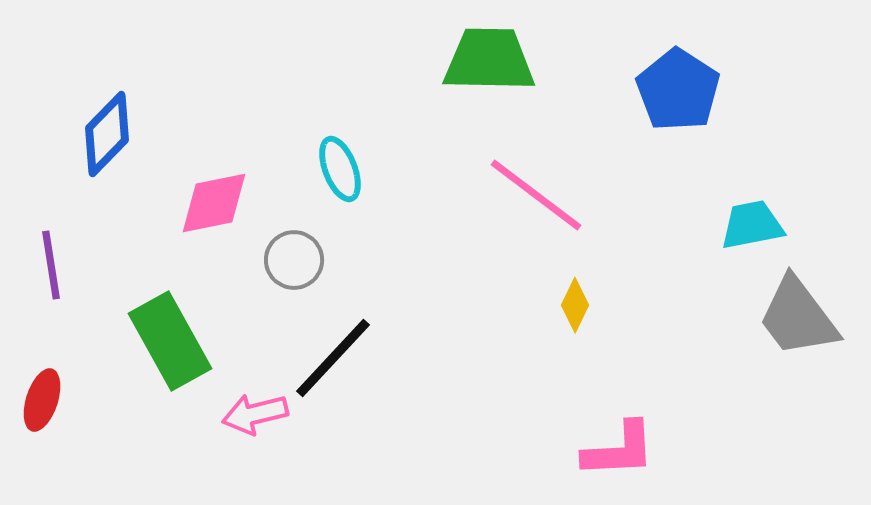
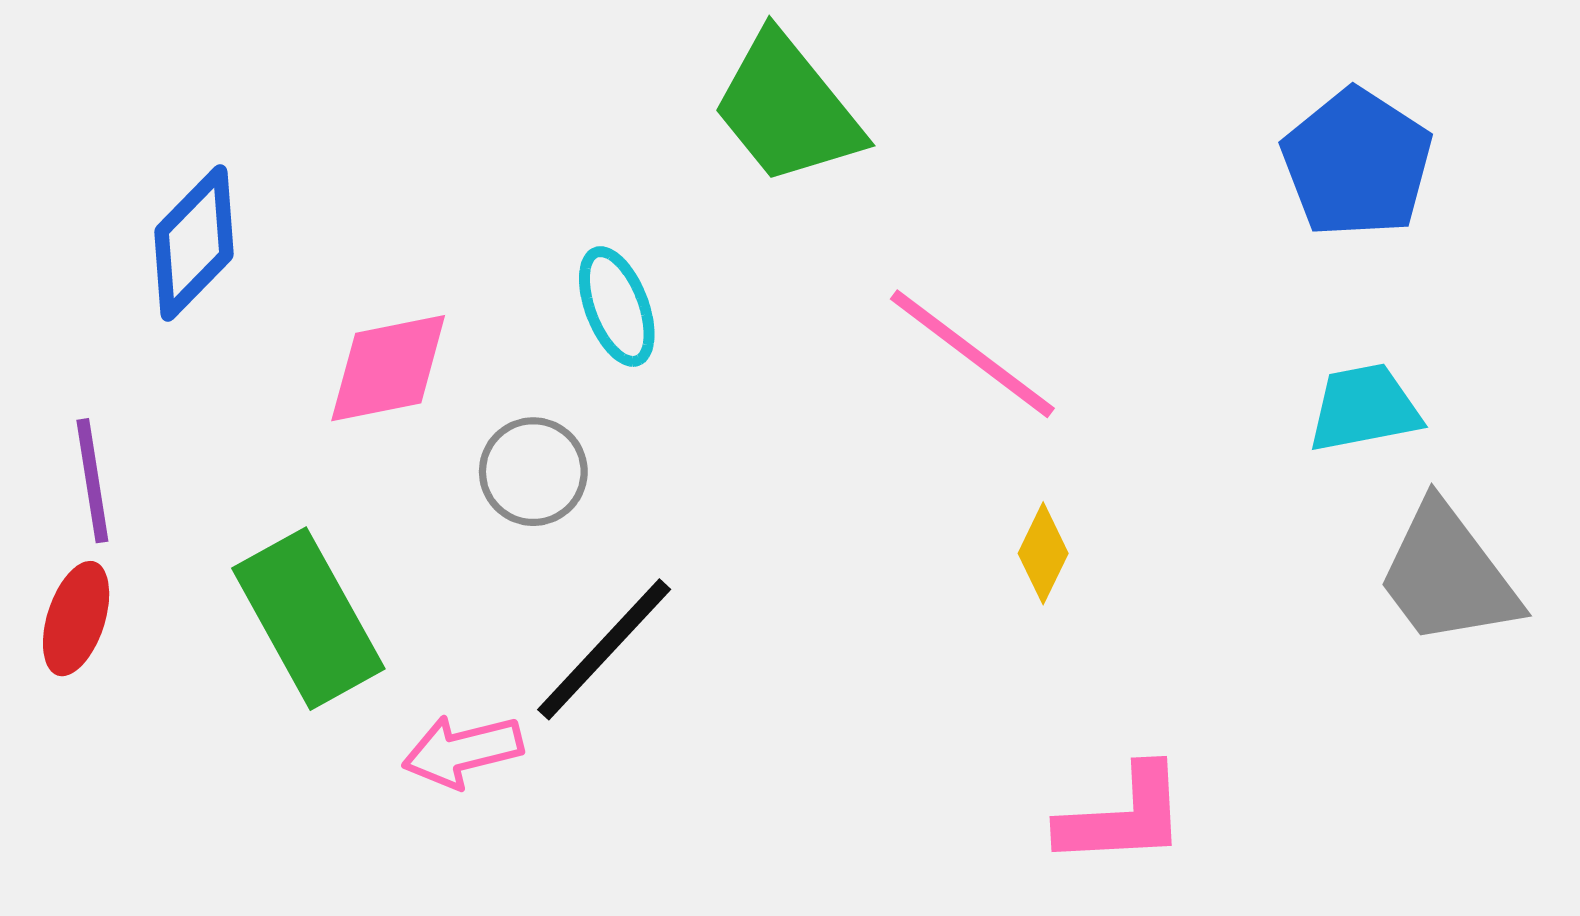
green trapezoid: (489, 60) -> (787, 109), moved, turned -130
blue pentagon: (678, 90) -> (1357, 163), moved
red ellipse: (42, 400) -> (76, 619), moved

